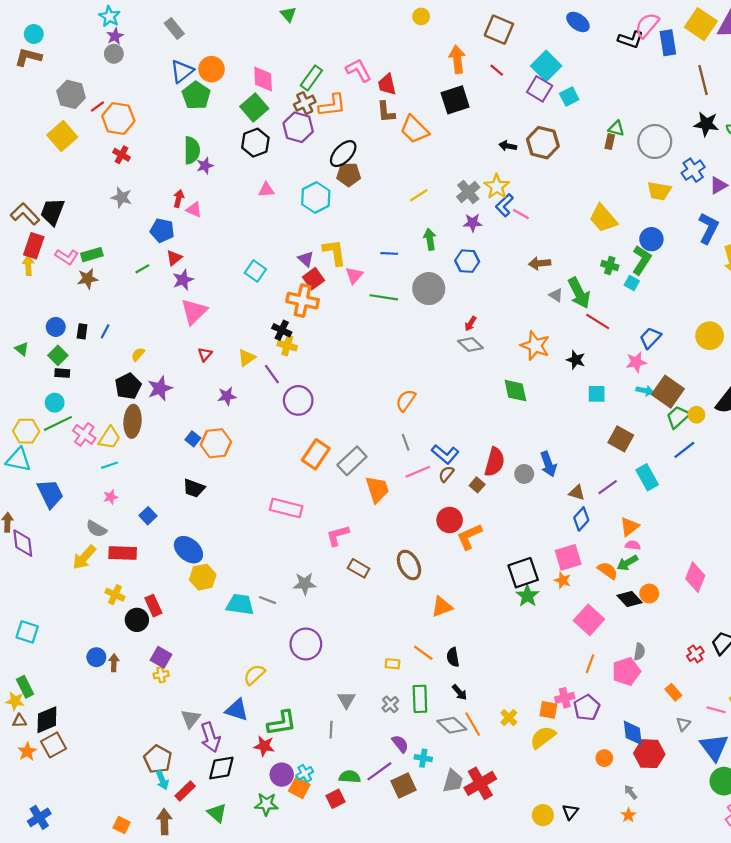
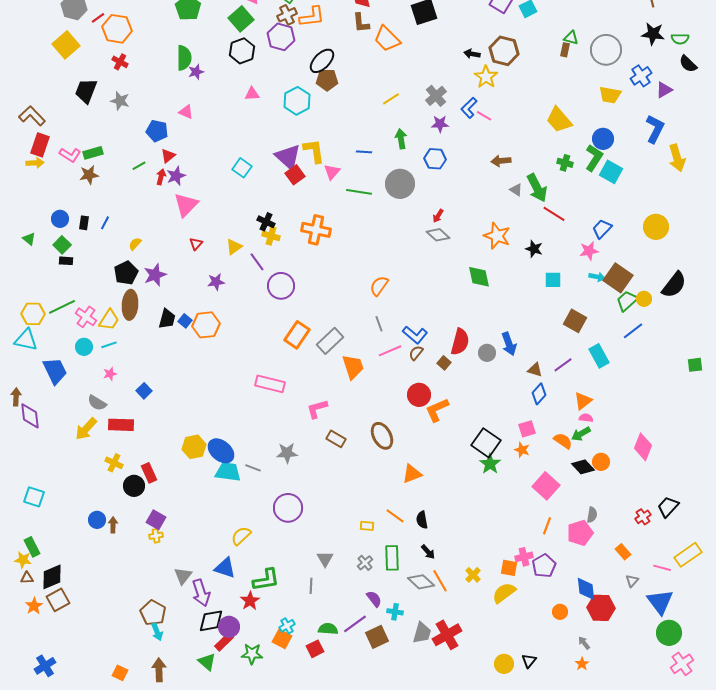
yellow star: (497, 187) -> (486, 77), moved
red arrow: (179, 199) -> (161, 177), moved
black trapezoid: (52, 212) -> (86, 91), moved
purple triangle: (306, 259) -> (288, 157), size x1.8
yellow arrow: (28, 266) -> (35, 163), turned 90
cyan square: (632, 283) -> (611, 172), moved, size x1.6
orange cross: (303, 301) -> (316, 230), moved
cyan circle: (55, 403) -> (84, 347), moved
black trapezoid: (194, 488) -> (167, 319), moved, turned -95
blue ellipse: (188, 550) -> (221, 451), moved
pink square: (568, 557) -> (527, 429), size x0.7
black square: (523, 573) -> (486, 443), turned -36
red star: (264, 746) -> (250, 601), turned 30
purple circle: (282, 775) -> (229, 627), moved
red rectangle: (185, 791) -> (224, 642), moved

